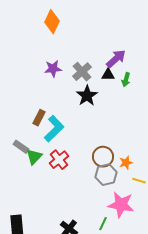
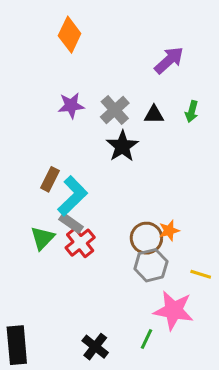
purple arrow: (116, 59) -> (169, 60), moved
green arrow: (126, 80) -> (192, 112), moved
gray rectangle: (21, 147) -> (71, 223), moved
orange star: (126, 163) -> (169, 231), moved

